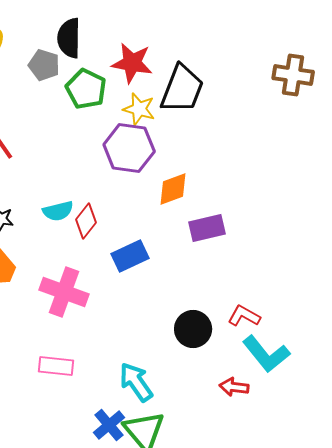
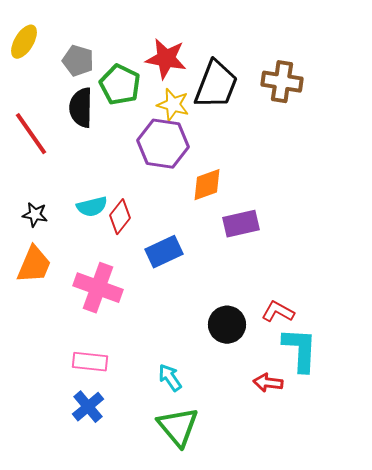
black semicircle: (69, 38) -> (81, 108), moved
brown cross: (293, 75) -> (282, 82), moved
cyan L-shape: (266, 354) -> (300, 350), turned -138
cyan arrow: (136, 382) -> (170, 378), size x0.7
blue cross: (109, 425) -> (88, 407), moved

